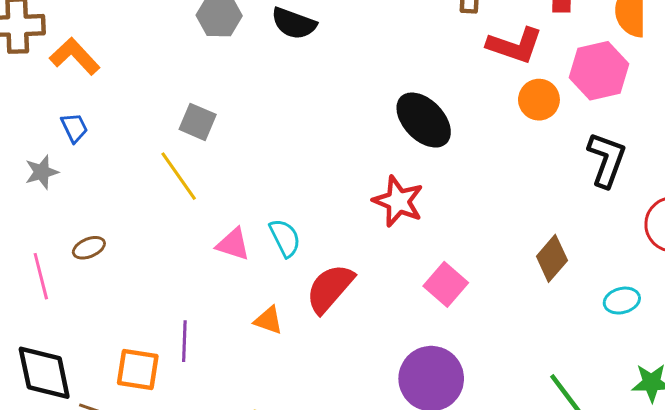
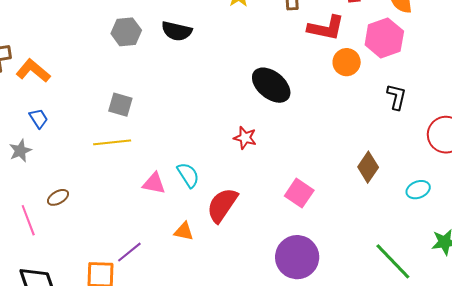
black L-shape: (607, 160) -> (397, 97), size x0.7
yellow line: (179, 176) -> (112, 142), turned -54
red star: (398, 201) -> (245, 138), moved, size x0.7
purple line: (184, 341) -> (129, 252), turned 56

